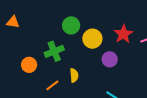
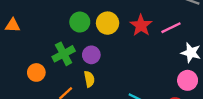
yellow circle: (92, 39) -> (108, 23), moved
purple circle: (110, 59) -> (91, 55), moved

